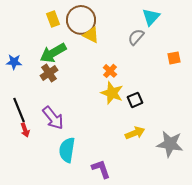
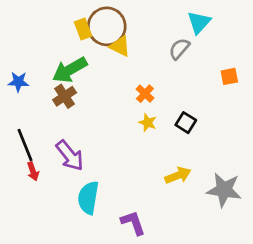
yellow rectangle: (53, 19) -> (83, 29), moved
yellow star: (112, 93) -> (148, 123), size x0.6
black square: (135, 100) -> (186, 123), moved, turned -35

